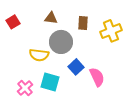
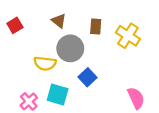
brown triangle: (51, 18) -> (59, 21), turned 32
yellow cross: (111, 31) -> (128, 36), turned -35
pink semicircle: (97, 77) -> (136, 98), moved

